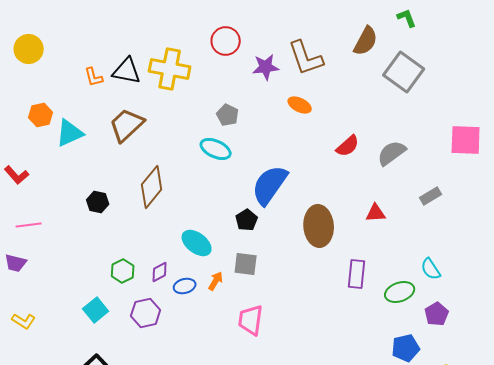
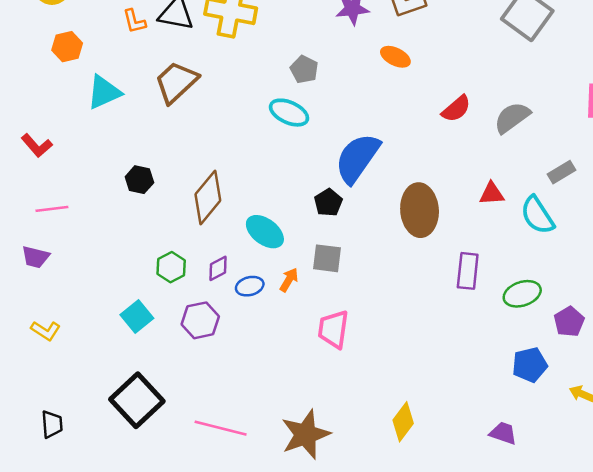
orange hexagon: (41, 115) -> (67, 47), moved
brown diamond: (152, 187) -> (208, 197), moved
cyan semicircle: (431, 269) -> (537, 215), moved, size x1.4

